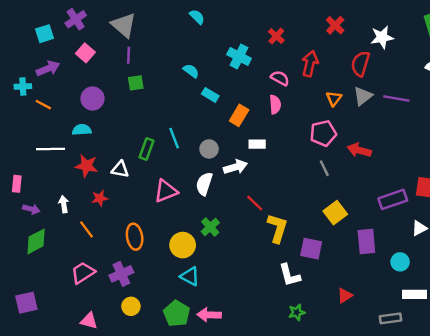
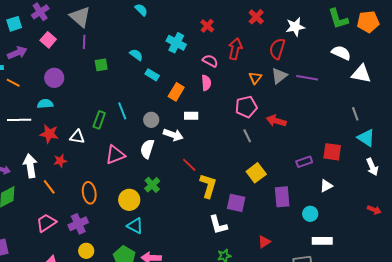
green square: (136, 83) -> (101, 65), moved
white arrow: (235, 167) -> (173, 135), turned 36
purple rectangle: (393, 199) -> (304, 162), size x0.7
white arrow: (64, 204) -> (30, 166), size x1.6

